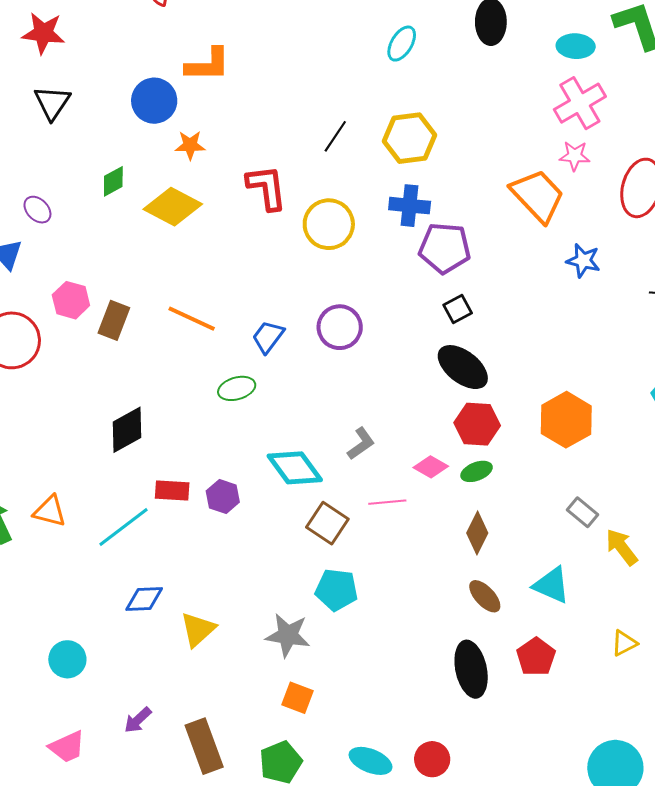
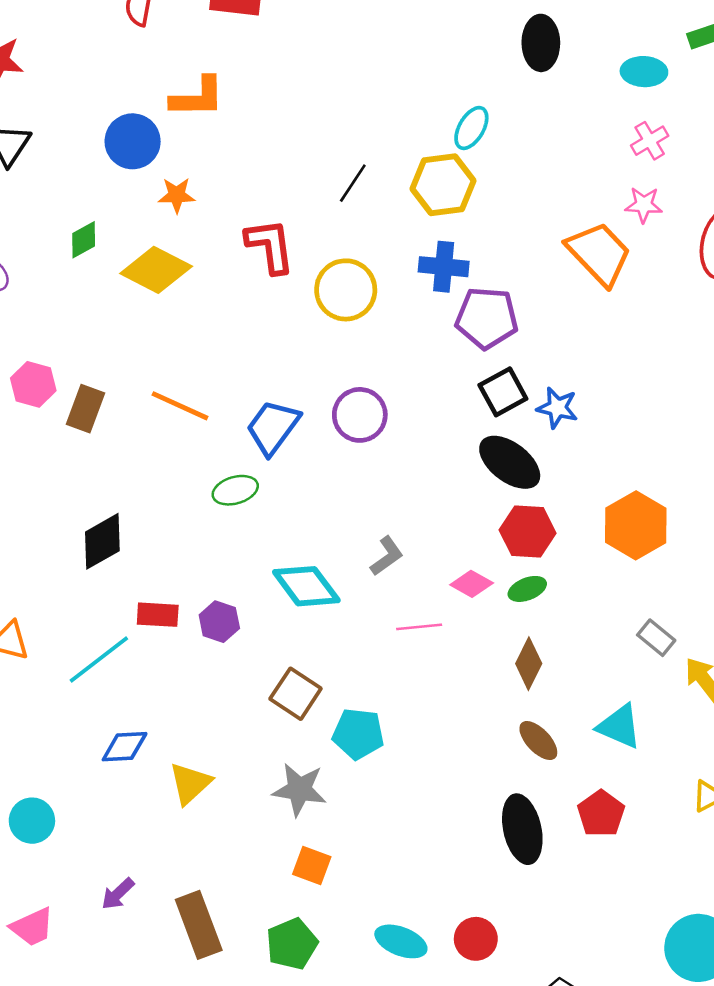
cyan ellipse: (402, 44) -> (471, 128), moved
pink cross: (580, 103) -> (650, 141), size x0.6
blue star: (583, 261) -> (557, 408), moved
black square: (458, 309) -> (503, 392), size x1.4
blue trapezoid: (268, 337) -> (273, 427), size x1.4
brown square: (327, 523) -> (296, 694), moved

